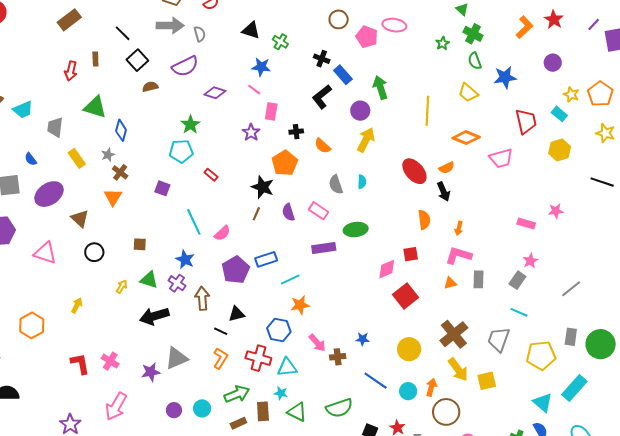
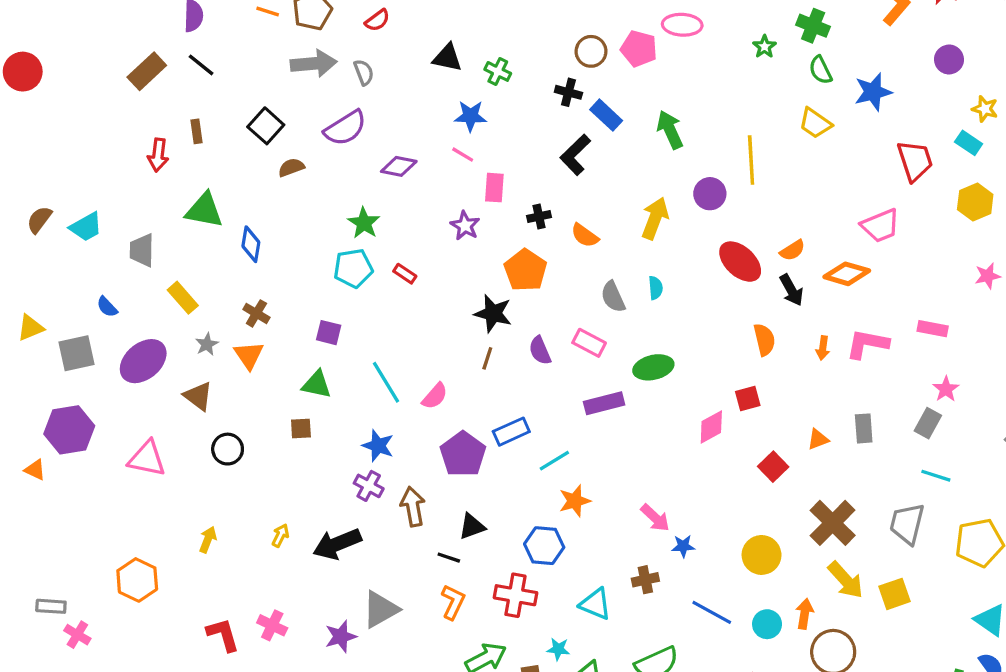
brown circle: (339, 19) -> (591, 51), moved
black line: (123, 33) -> (201, 65), moved
purple circle: (360, 111) -> (710, 194), moved
orange diamond: (466, 138) -> (847, 274), moved
gray star: (108, 155) -> (207, 344), moved
red rectangle: (211, 175) -> (405, 274), moved
pink star: (556, 211) -> (988, 276), moved
pink L-shape: (459, 255) -> (867, 344), moved
green triangle: (149, 280) -> (317, 385), moved
yellow arrow: (122, 287) -> (280, 536), moved
red square: (406, 296) -> (773, 467), moved, size x0.7
pink arrow: (317, 343) -> (655, 518), moved
cyan triangle: (287, 367) -> (595, 604), moved, turned 35

